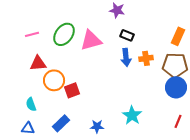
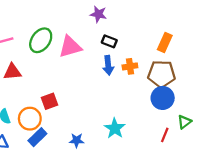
orange circle: (54, 80) -> (30, 119), moved

